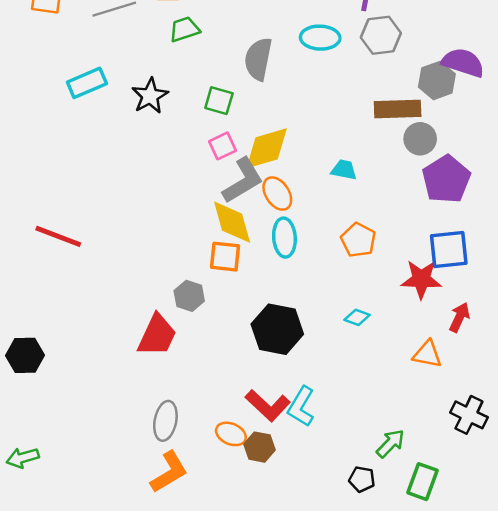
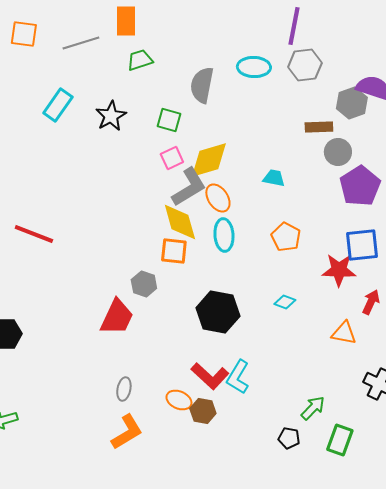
cyan rectangle: (87, 83) -> (58, 105), turned -32
brown rectangle: (398, 109) -> (319, 127), size x0.7
gray ellipse: (165, 421) -> (124, 389), size x0.7

